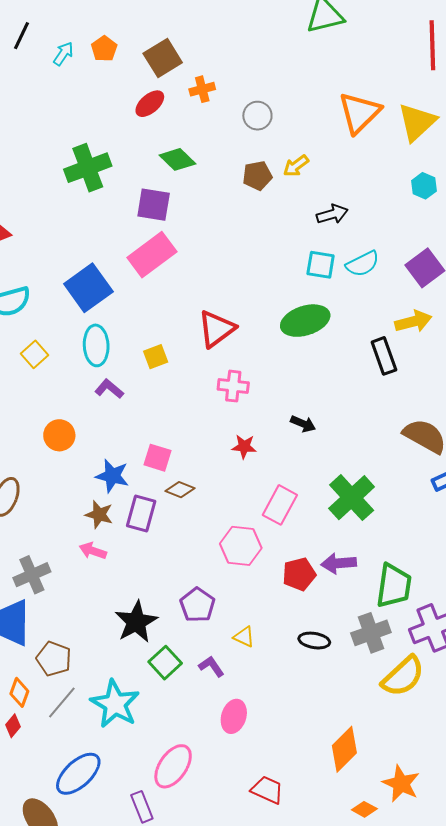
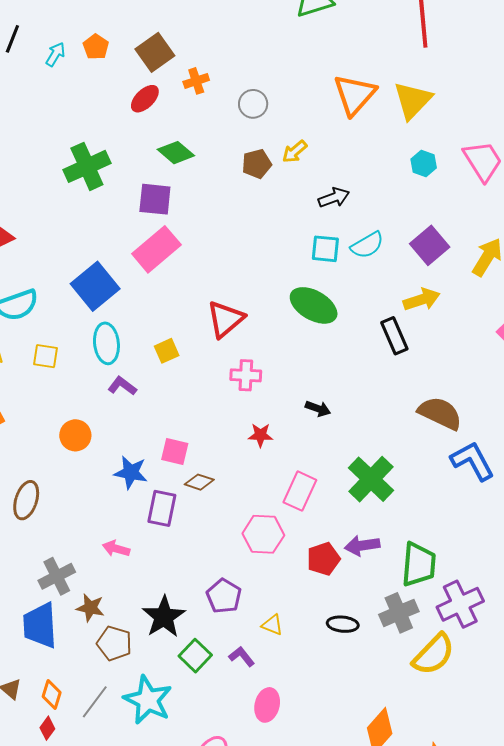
green ellipse: (305, 321) -> (314, 305), turned 51
yellow square: (34, 354) -> (45, 356), turned -36
brown star: (99, 514) -> (90, 608), moved
brown pentagon: (54, 659) -> (114, 643), moved

